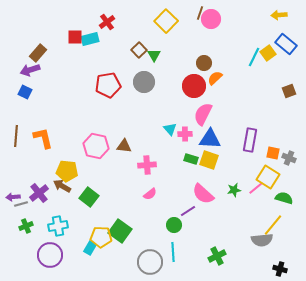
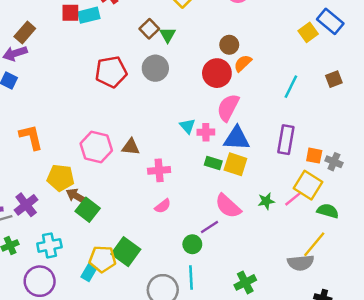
cyan line: (254, 57) -> (291, 87), moved
brown arrow: (62, 186) -> (77, 196), moved

